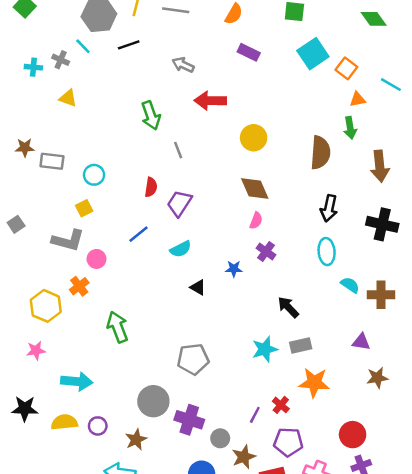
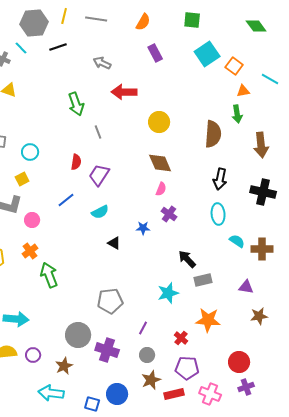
purple rectangle: (249, 52) -> (155, 53), turned 36
orange cross: (79, 286) -> (30, 251), moved
gray rectangle: (301, 346) -> (203, 280), moved
purple line: (255, 415) -> (143, 328), moved
gray circle: (220, 438) -> (147, 355), moved

